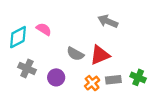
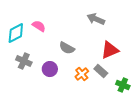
red triangle: (100, 55) -> (110, 50), moved
green cross: (138, 77) -> (123, 85), moved
gray rectangle: (113, 80) -> (101, 71), turned 48

